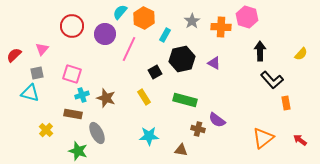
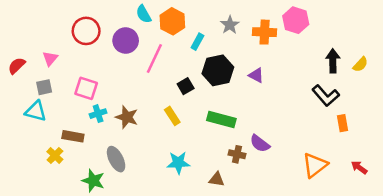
cyan semicircle: (120, 12) -> (144, 14), turned -70
black arrow: (260, 51) -> (333, 61), moved
brown rectangle: (73, 114) -> (73, 136), moved

